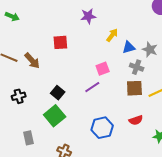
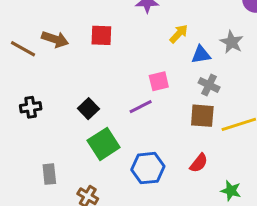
gray star: (150, 50) -> (232, 42), moved
brown arrow: (32, 61) -> (55, 39), moved, turned -36
green square: (55, 116) -> (104, 144), moved
red semicircle: (136, 120) -> (199, 163), turned -40
gray rectangle: (29, 138) -> (49, 174), moved

